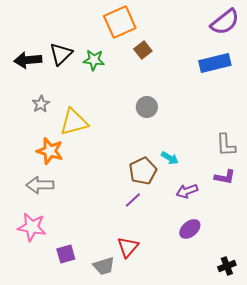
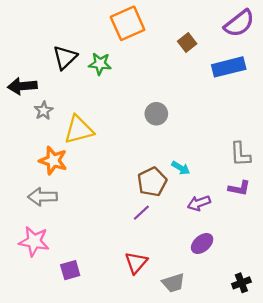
brown square: (143, 50) -> (187, 42), moved
black arrow: (28, 60) -> (22, 86), moved
gray trapezoid: (104, 266) -> (173, 283), moved

